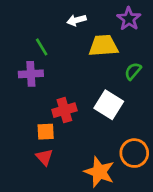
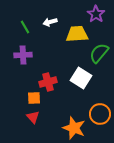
white arrow: (76, 20) -> (50, 22), moved
green line: (42, 47) -> (25, 27), moved
green semicircle: (133, 71) -> (99, 53), size x1.5

